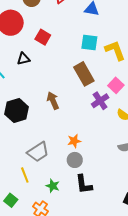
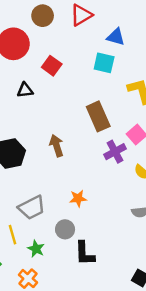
cyan square: (89, 42) -> (104, 63), moved
gray circle: (75, 160) -> (65, 229), moved
green star: (53, 186) -> (36, 249), moved

